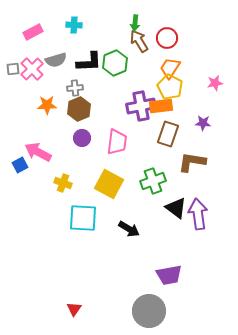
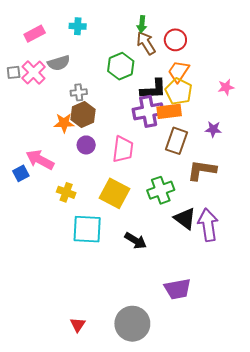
black L-shape: (89, 62) -> (153, 89), moved
orange star: (47, 105) -> (64, 123), moved
gray circle: (149, 311) -> (132, 324), moved

